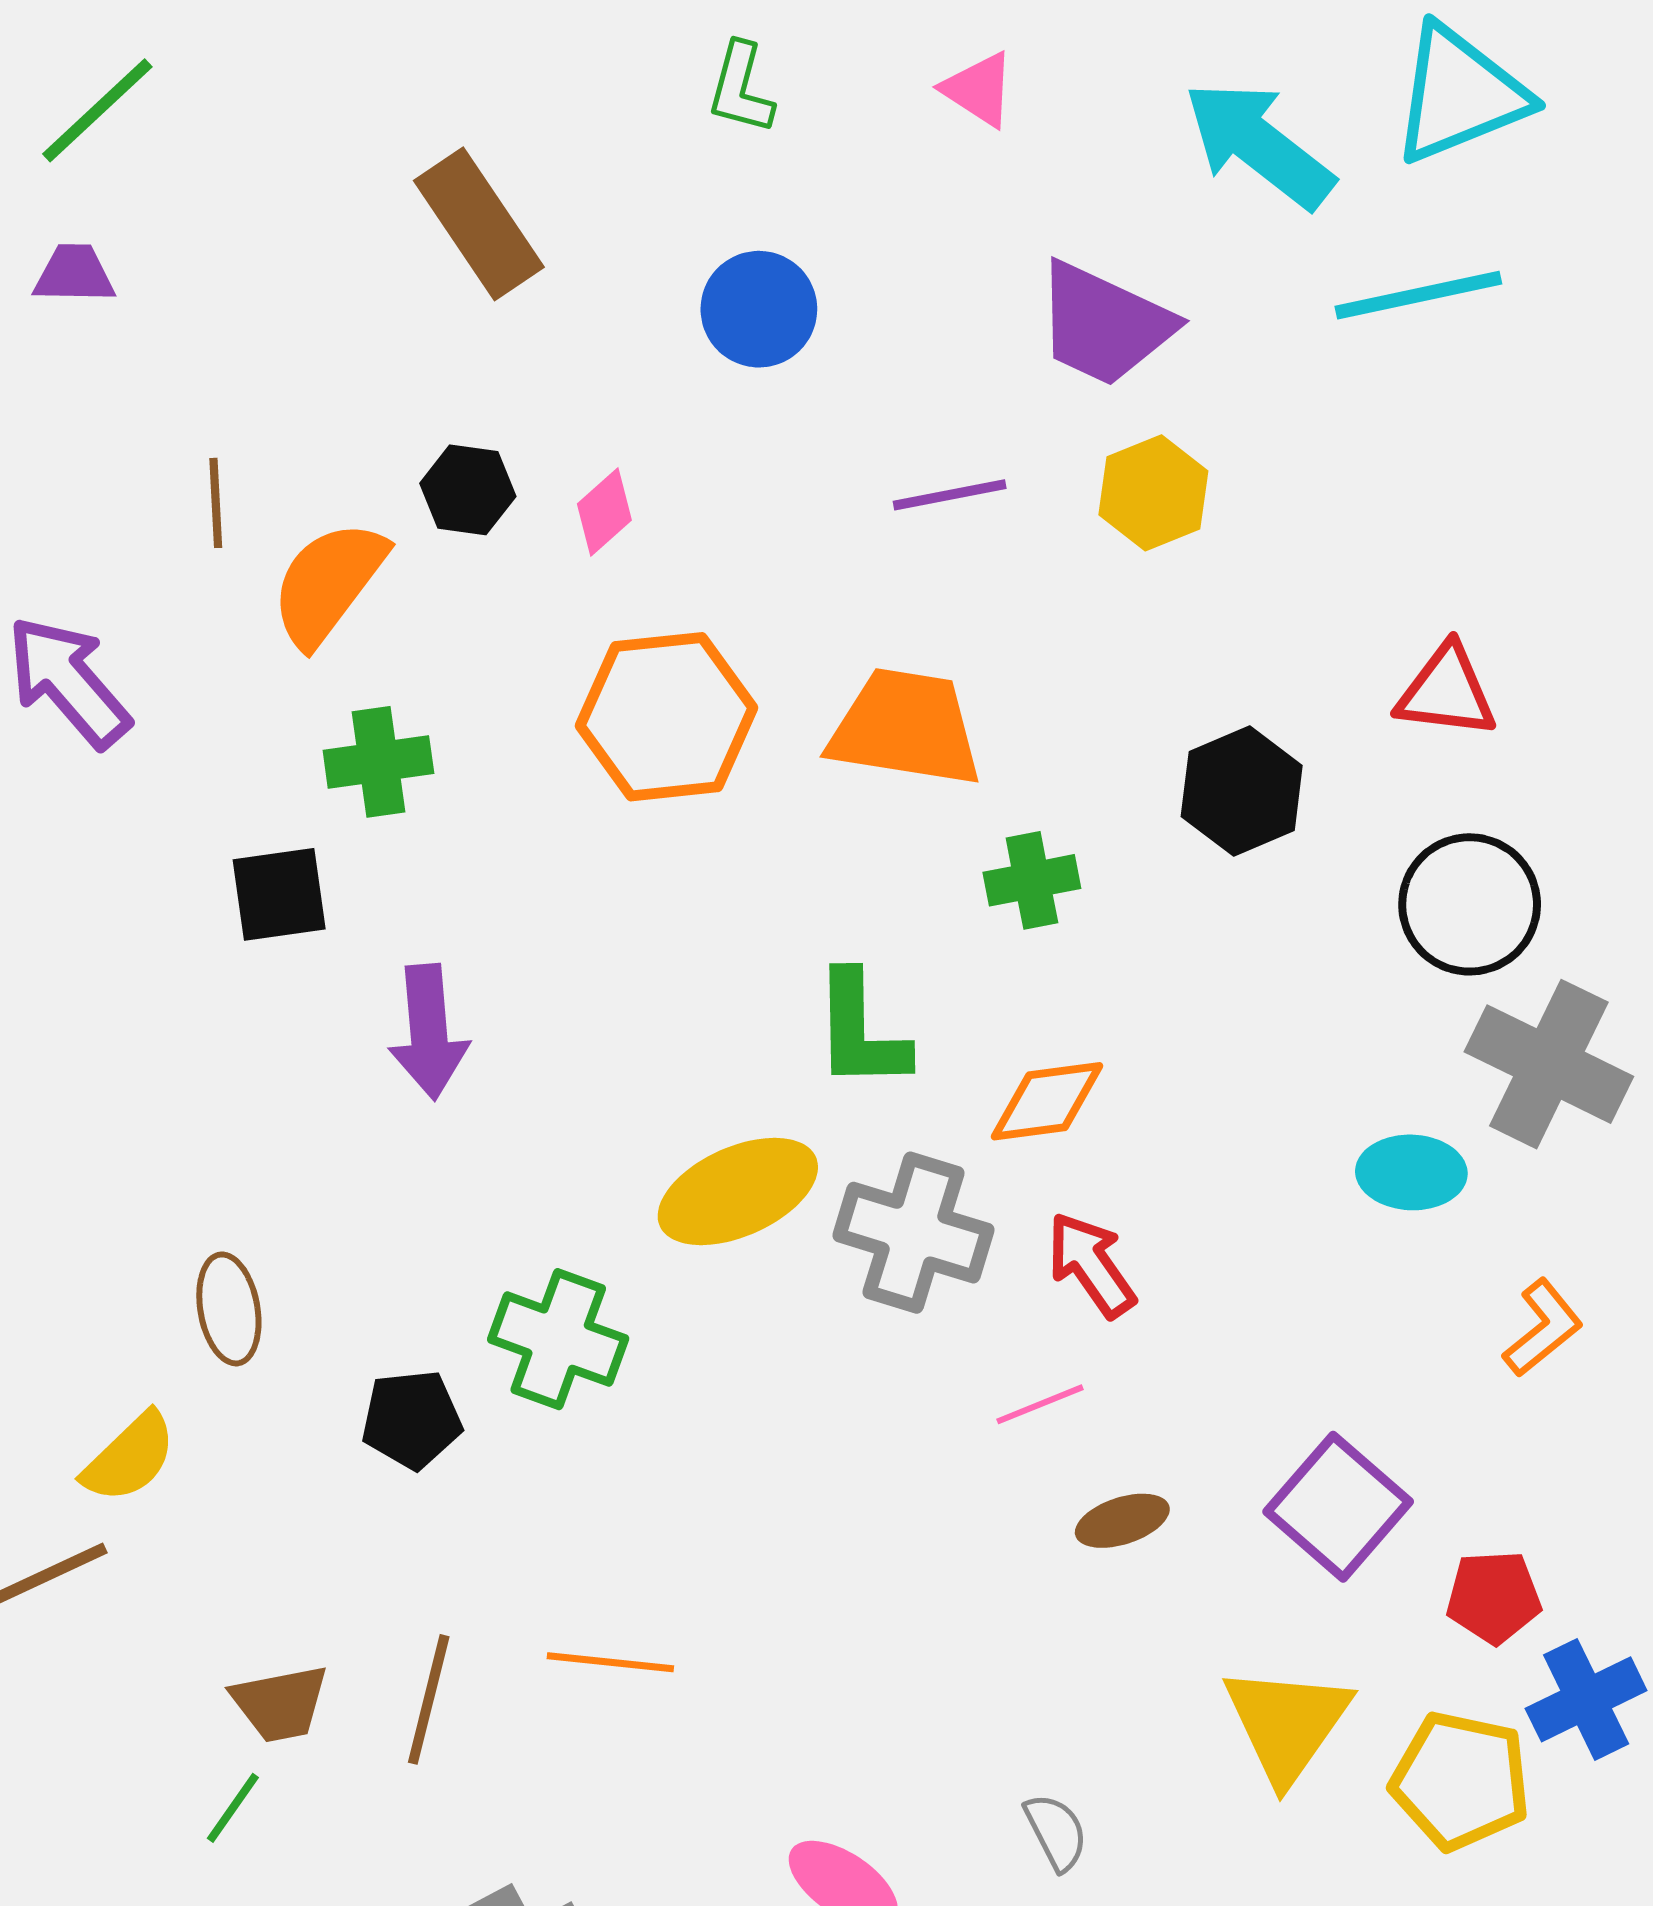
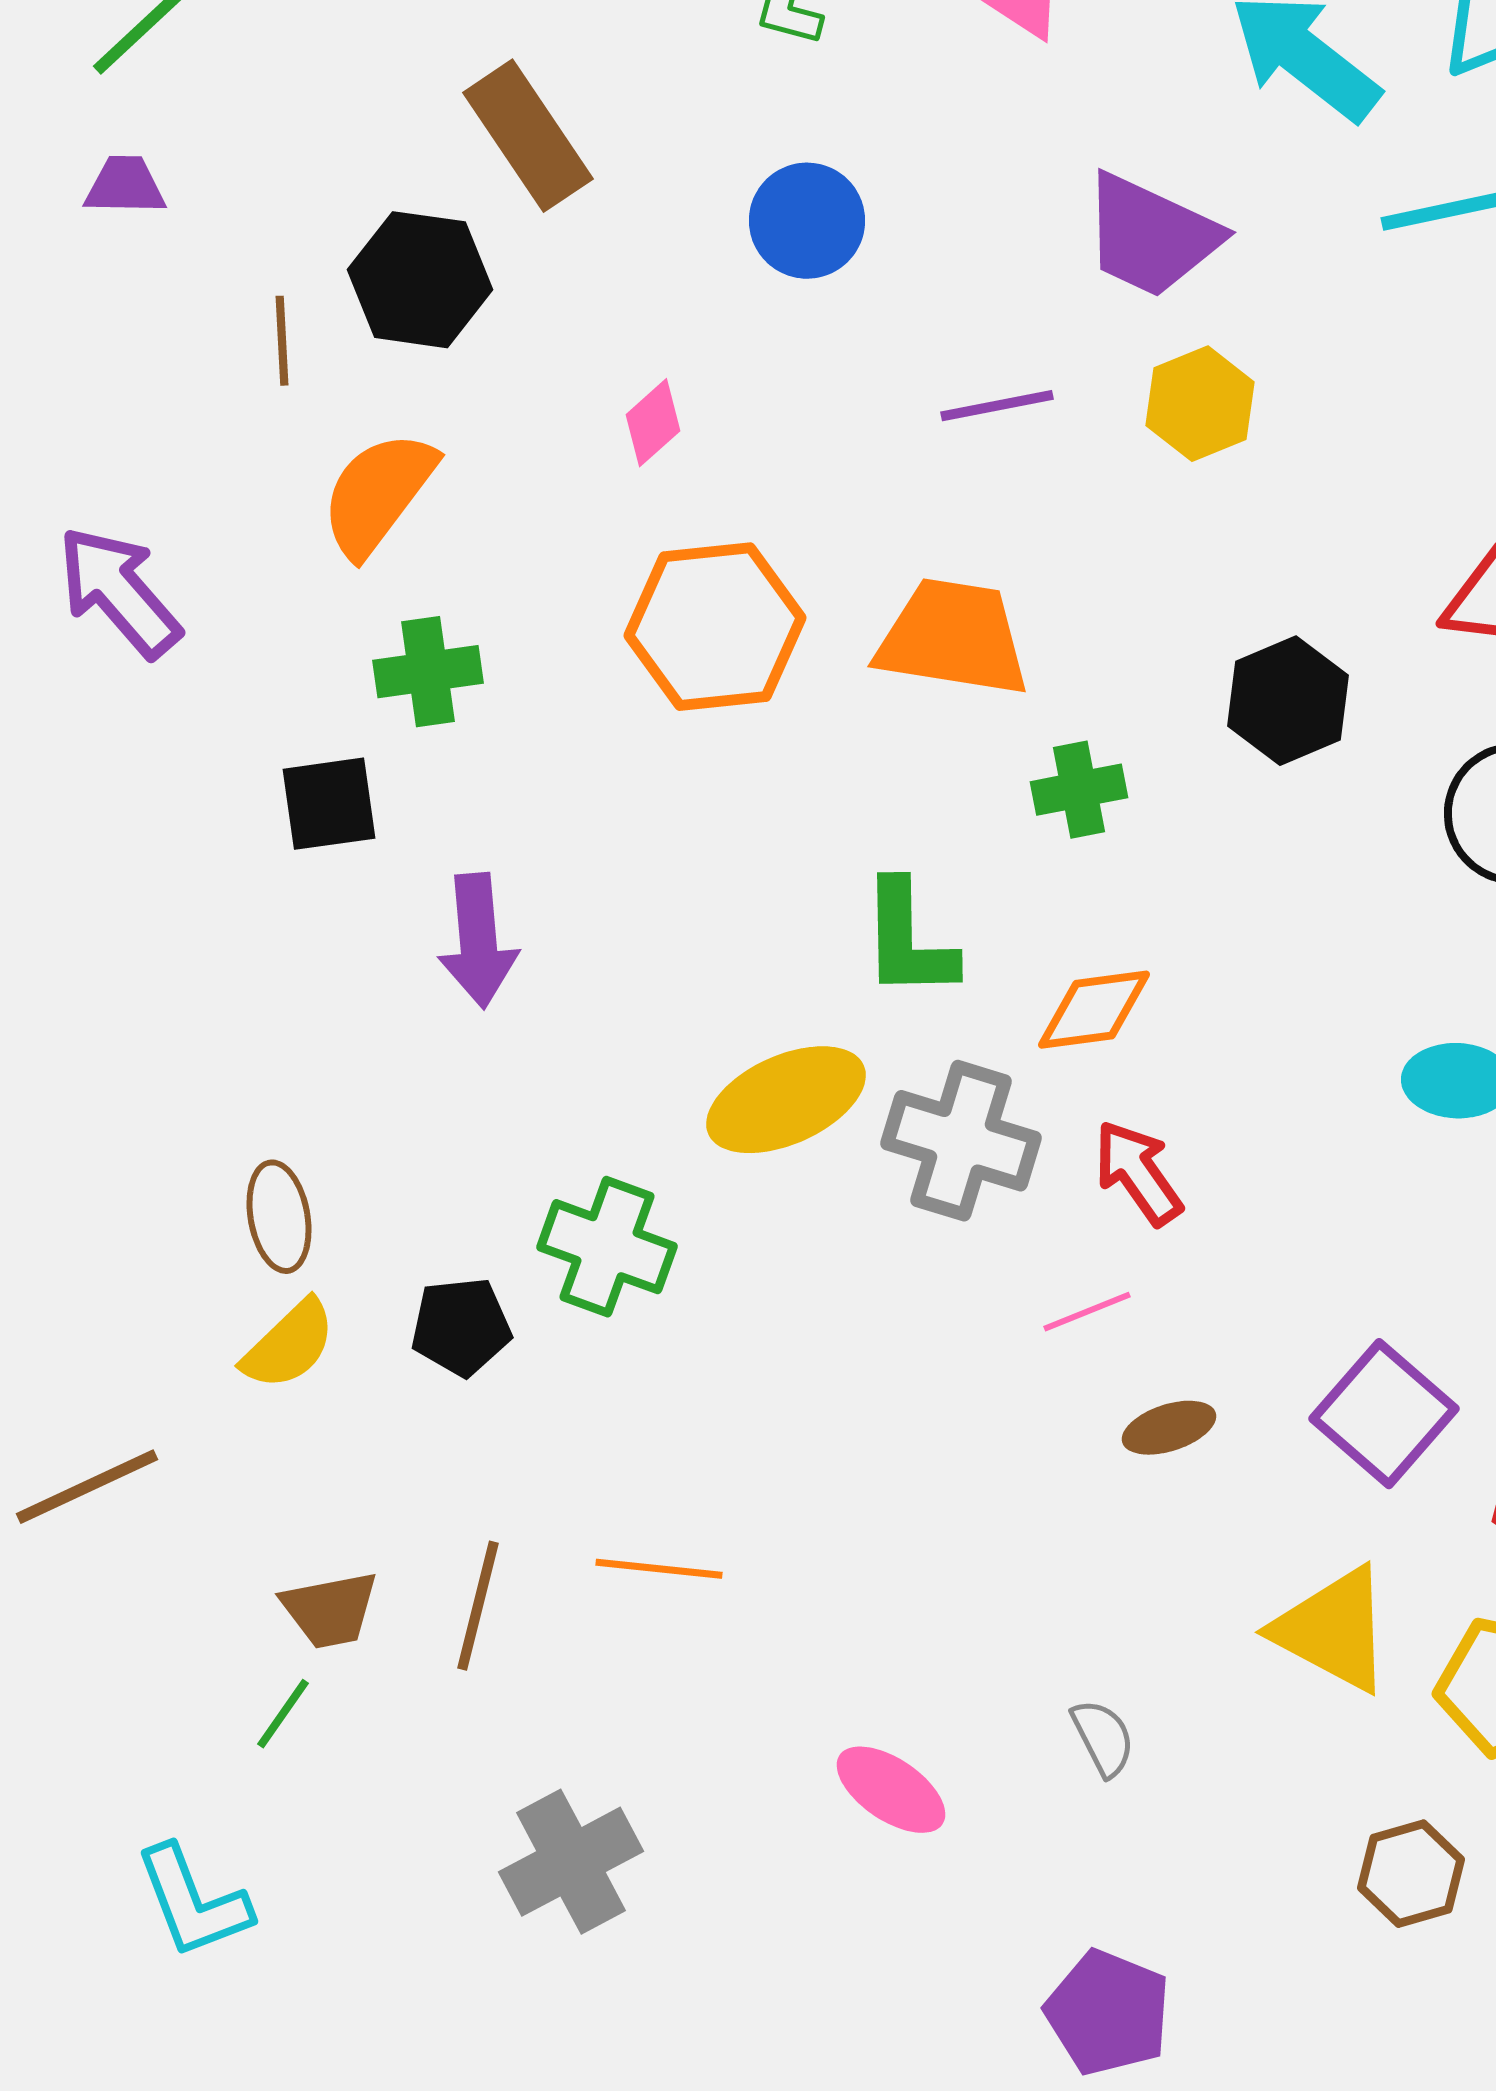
black hexagon: (468, 490) -> (420, 280), moved, size x1.5
brown line: (216, 503) -> (282, 341), moved
yellow semicircle: (130, 1458) -> (289, 1345), moved
yellow triangle: (1287, 1724) -> (1333, 1630), turned -37

